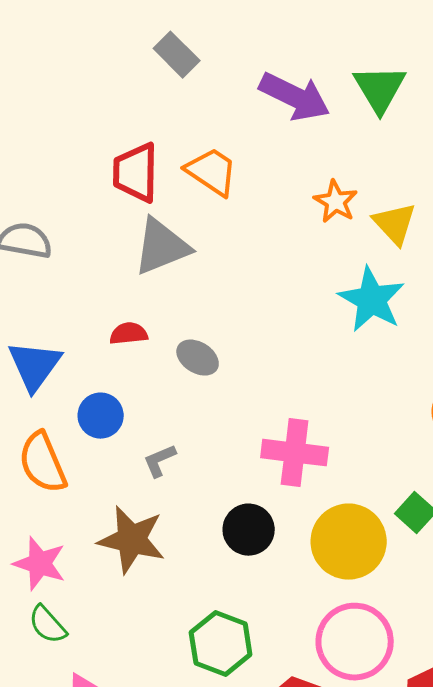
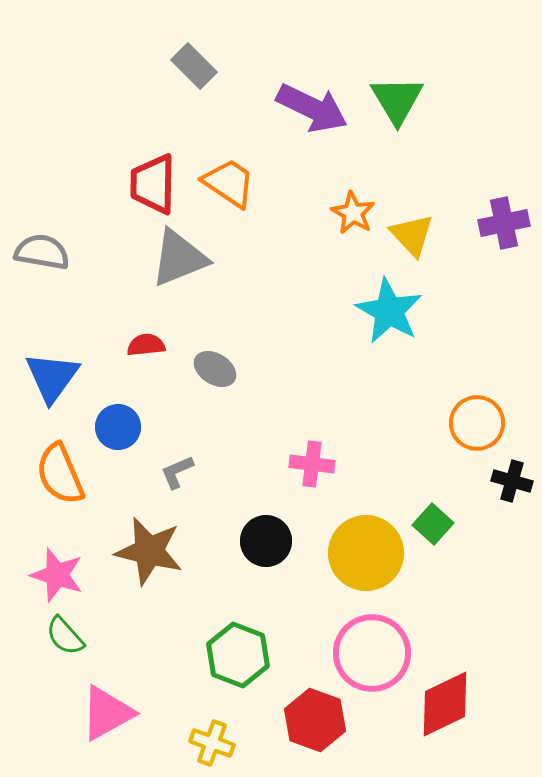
pink cross: (295, 453) -> (312, 464), size x0.7

